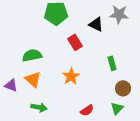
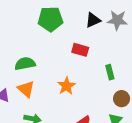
black triangle: (96, 24) -> (93, 20), moved, turned -49
red rectangle: (75, 42) -> (80, 50), moved, turned -42

